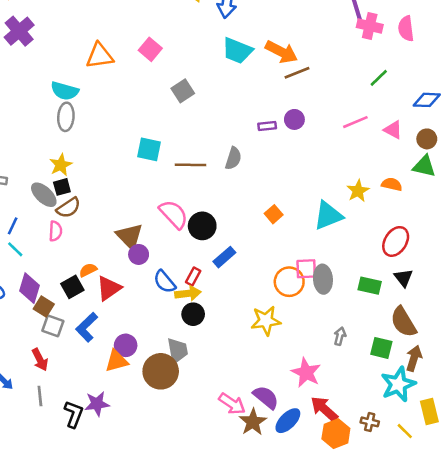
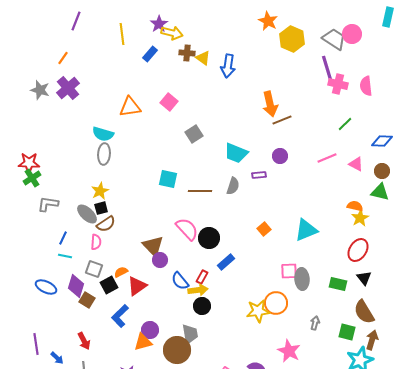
cyan trapezoid: (237, 51) -> (236, 153), moved
orange arrow: (281, 52) -> (270, 104), turned 50
purple rectangle: (267, 126) -> (259, 175), moved
yellow star: (358, 191) -> (360, 218), moved
cyan line: (15, 249) -> (65, 256), turned -32
orange circle: (289, 282) -> (276, 303), moved
gray square: (53, 326) -> (94, 269), moved

